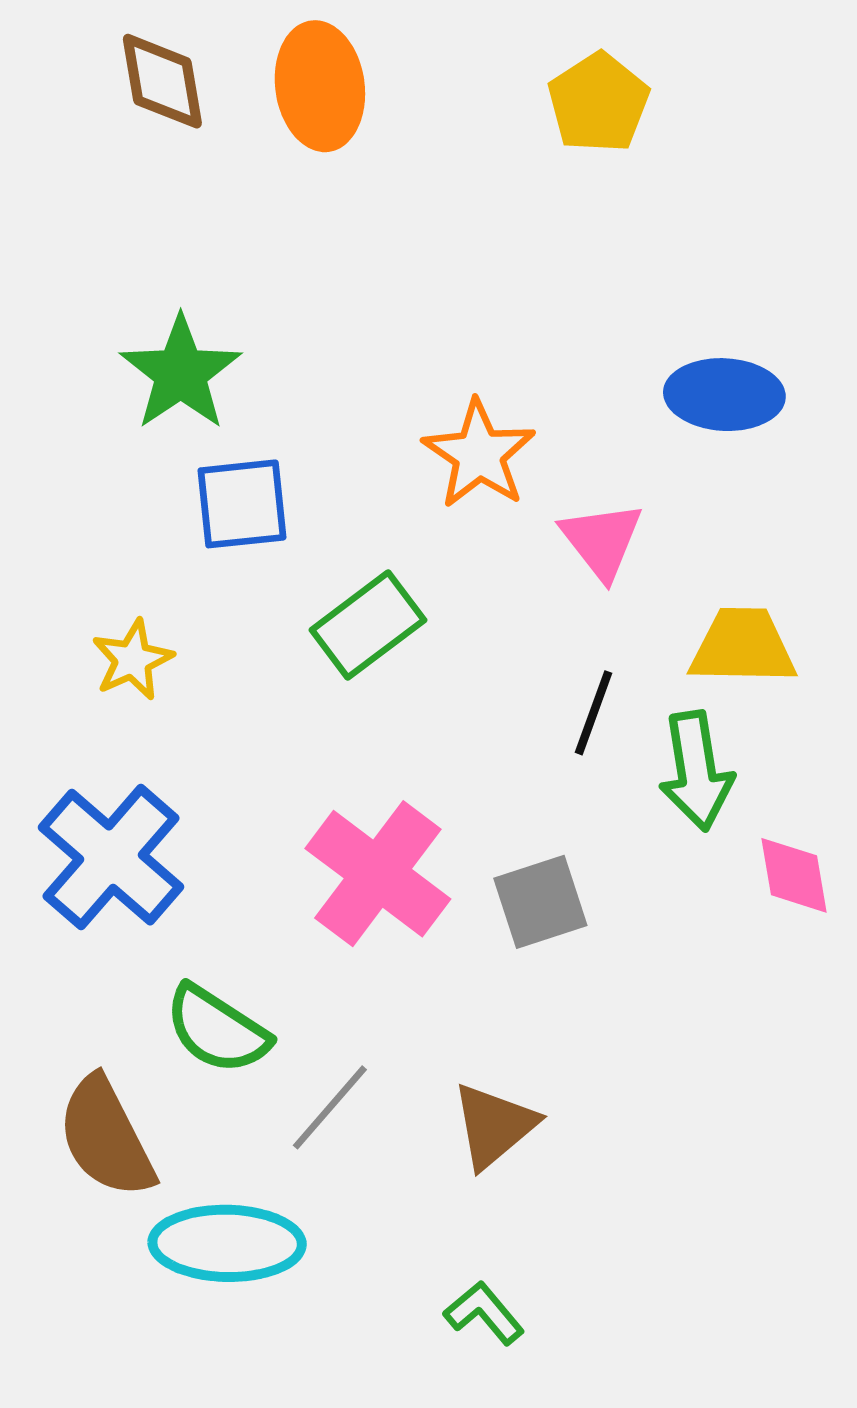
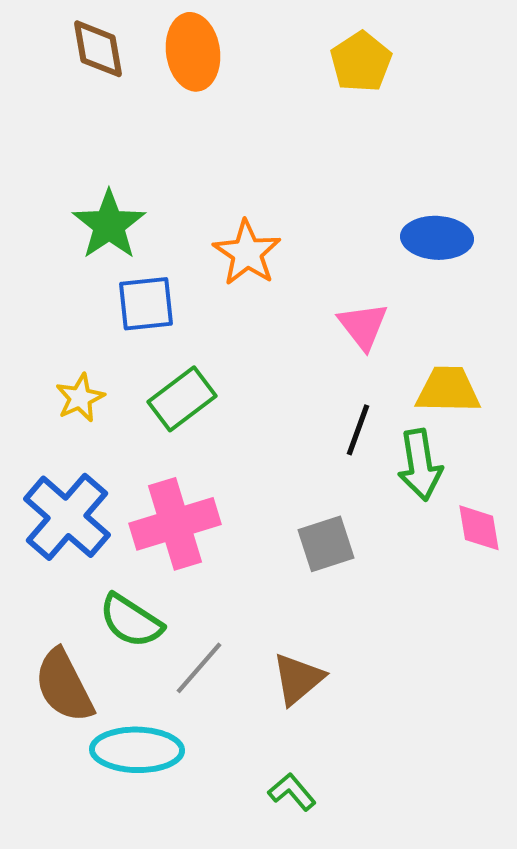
orange star: (479, 454) -> (247, 253), moved
green rectangle: (368, 625) -> (182, 399), moved
pink cross: (378, 874) -> (175, 524), moved, turned 36

